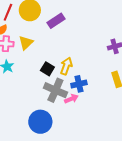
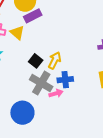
purple rectangle: (56, 21) -> (33, 16), moved
yellow triangle: (26, 43) -> (17, 33), turned -42

